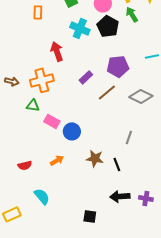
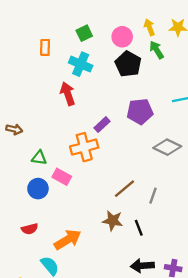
cyan cross: (80, 28) -> (81, 64), moved
orange cross: (42, 80) -> (84, 147), moved
brown line: (107, 92) -> (125, 189), moved
blue circle: (72, 131) -> (38, 189), moved
orange arrow: (57, 160) -> (68, 240), moved, size x1.6

